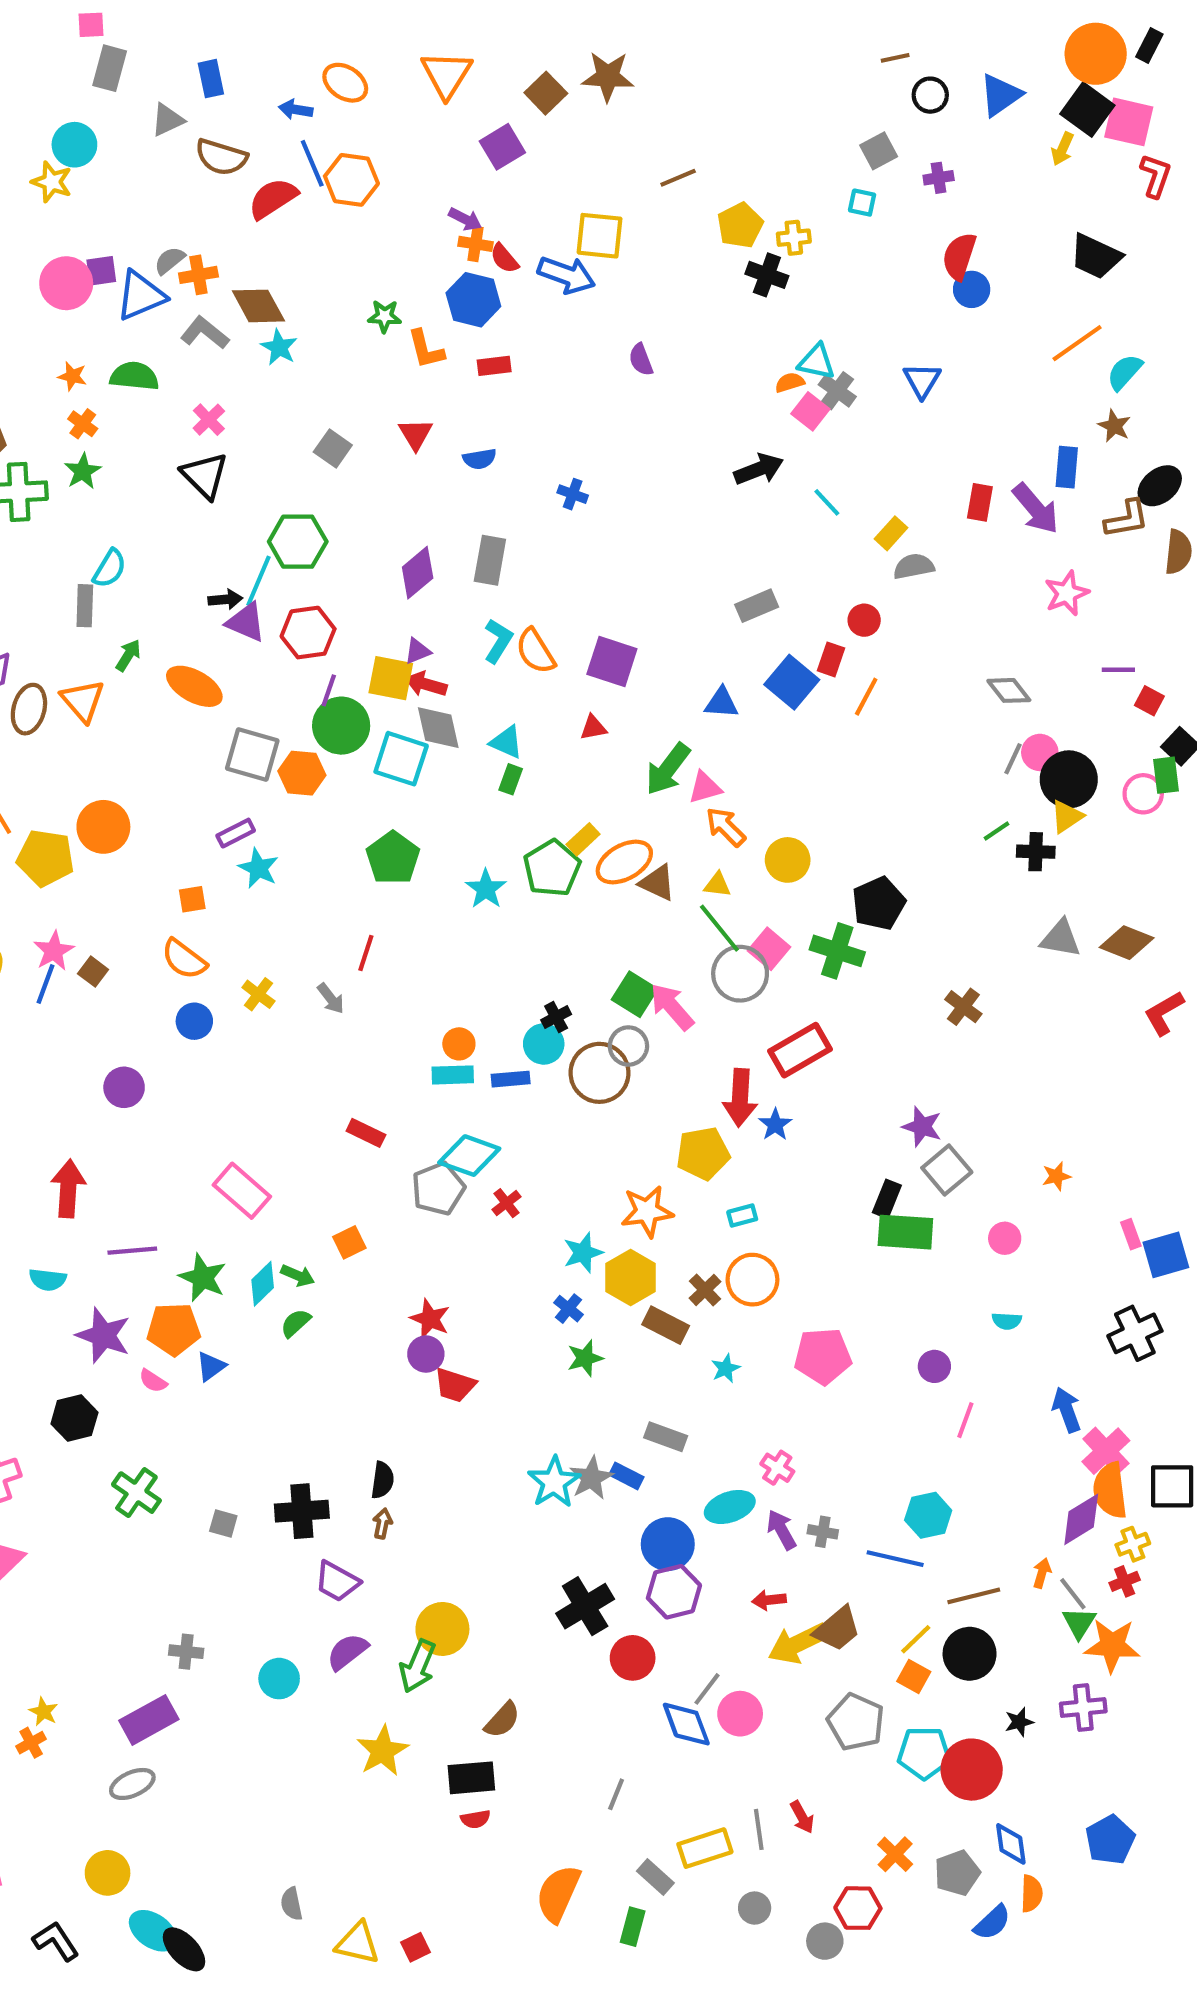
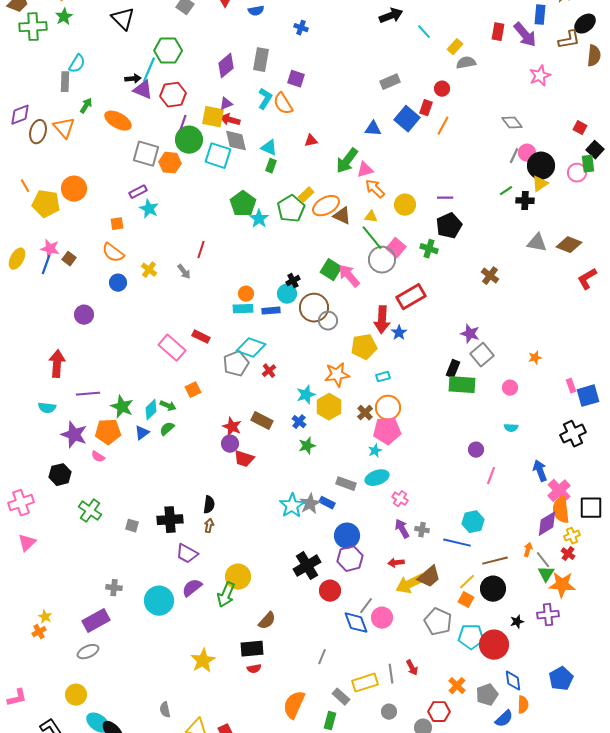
purple square: (612, 661) -> (296, 79), moved, size x0.7
purple line: (1118, 670) -> (445, 198), moved
green pentagon: (393, 858) -> (243, 204), moved
pink star: (54, 951) -> (50, 249), turned -30
green cross: (837, 951) -> (429, 249), size x0.7
gray circle: (628, 1046) -> (328, 321), moved
pink rectangle: (242, 1191) -> (172, 348), moved
brown rectangle: (666, 1325) -> (262, 421), moved
pink pentagon: (823, 1356) -> (387, 431), moved
blue triangle: (211, 1366) -> (142, 433), moved
cyan ellipse: (730, 1507) -> (377, 478), moved
red cross: (1125, 1581) -> (568, 554), turned -32
cyan circle: (279, 1679) -> (159, 601), size x1.5
yellow star: (382, 1751) -> (203, 661), moved

